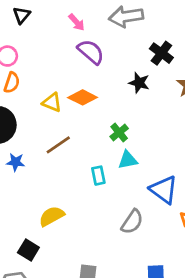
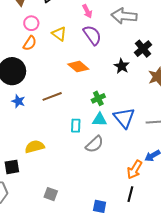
yellow triangle: (52, 102) -> (59, 34), moved
blue triangle: (164, 190) -> (124, 118), moved
gray semicircle: (132, 222) -> (94, 144), moved
black square: (28, 250) -> (12, 167), turned 35

